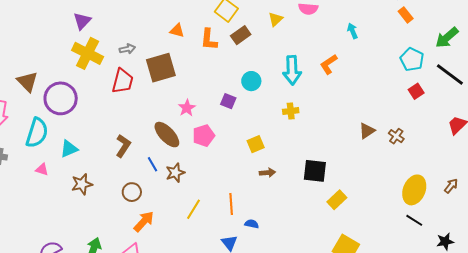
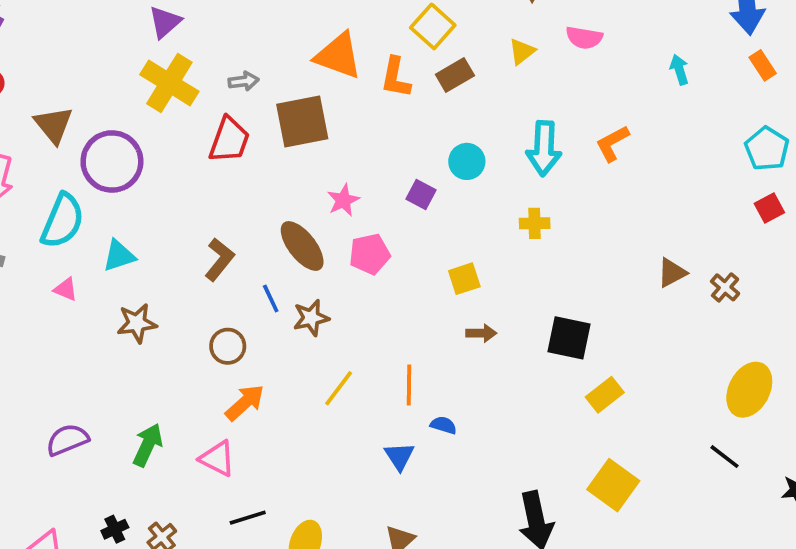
orange triangle: (177, 30) -> (338, 56), size x1.8
cyan arrow: (352, 31) -> (679, 70), moved
black line: (414, 220) -> (724, 457), moved

